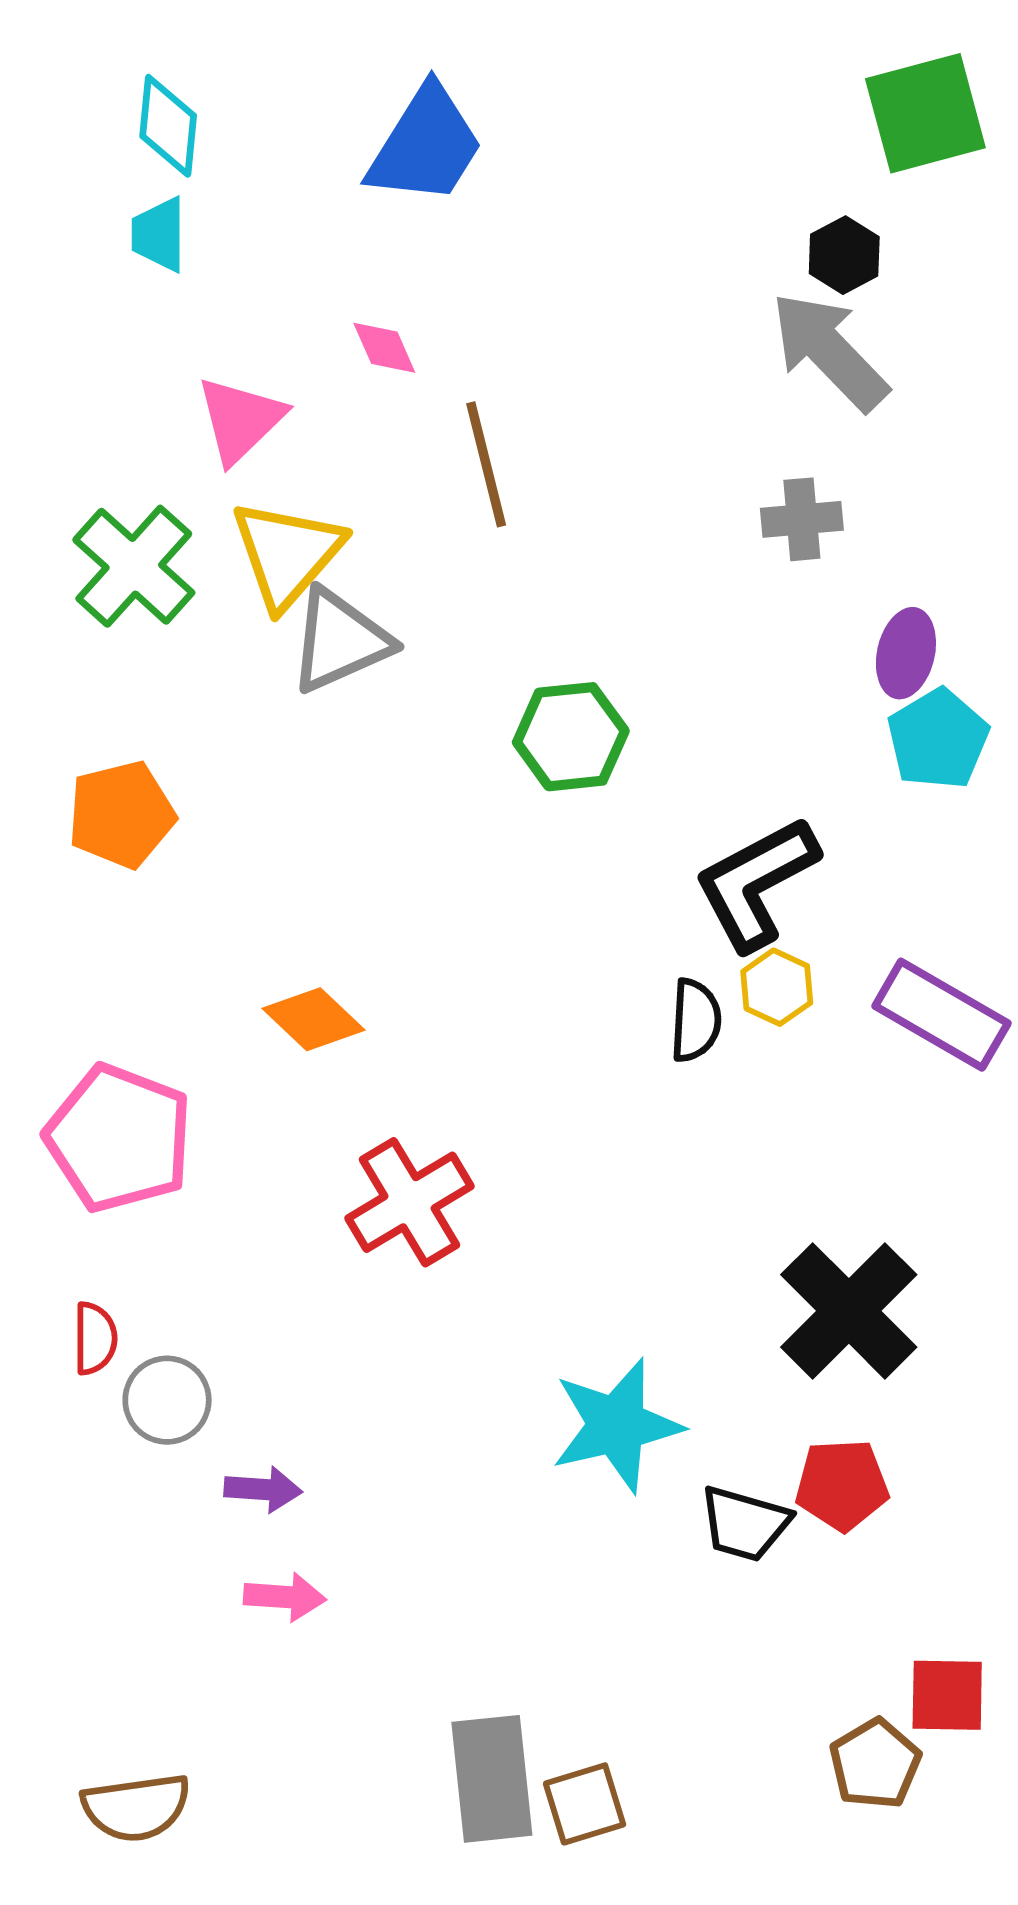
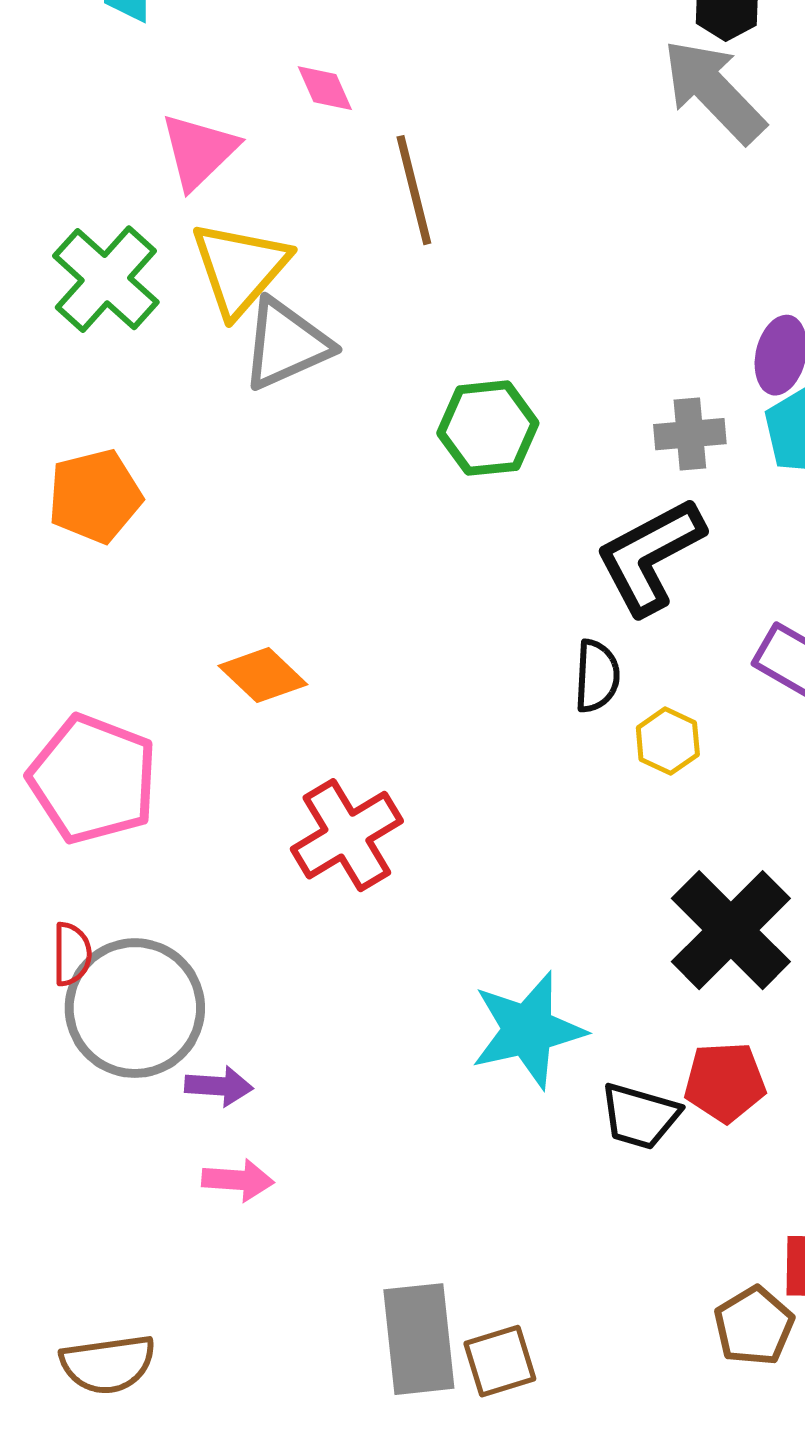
gray cross: (802, 519) -> (690, 434), moved
yellow hexagon: (777, 987) -> (668, 741), moved
gray circle: (167, 1400) -> (135, 1008), size x1.8

